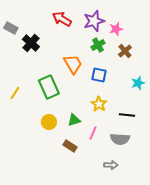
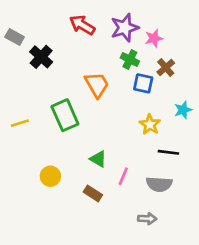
green cross: (98, 45) -> (130, 60), turned -32
blue square: (99, 75) -> (143, 83), moved
yellow line: (15, 93) -> (20, 123), turned 40
yellow star: (99, 104) -> (150, 124), moved
green triangle: (74, 120) -> (98, 159), turned 48
yellow circle: (49, 122) -> (50, 176), moved

